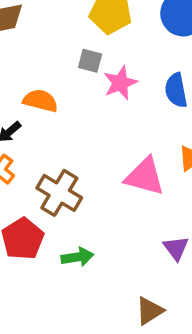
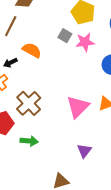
pink star: (120, 83) -> (85, 42), moved
pink triangle: (145, 176) -> (78, 107), turned 45

